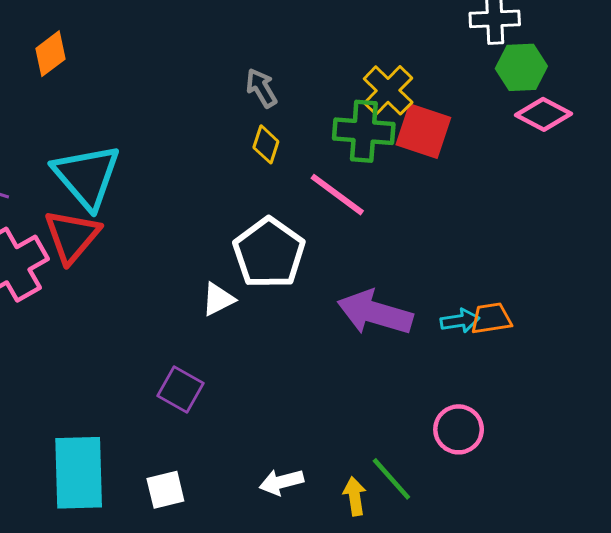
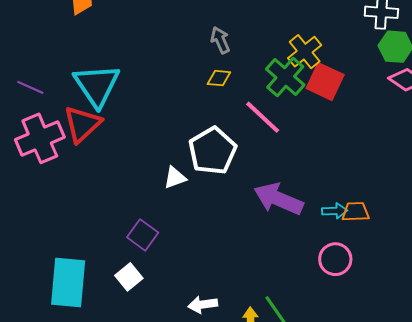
green cross: (364, 131) -> (285, 77), turned 30
yellow diamond: (266, 144) -> (219, 78), turned 70
pink circle: (459, 429) -> (335, 259), moved
white square: (165, 490) -> (129, 277), moved, turned -32

